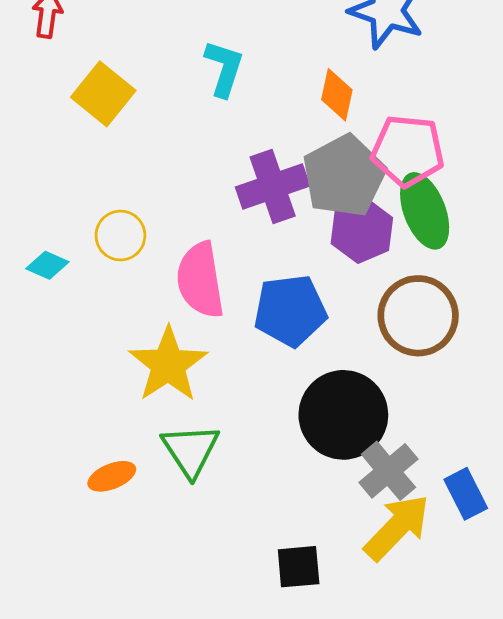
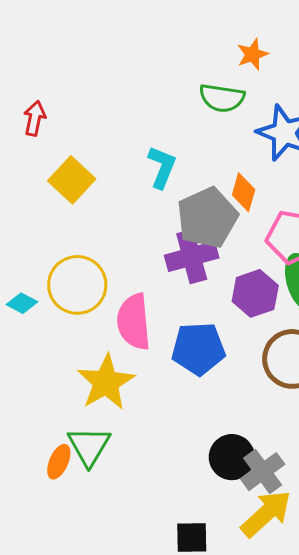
gray pentagon: (344, 176) -> (207, 218), moved
yellow circle: (120, 235) -> (77, 285), size x1.6
black circle: (343, 415) -> (232, 457), moved, size x0.7
green triangle: (190, 450) -> (89, 446), moved
orange ellipse: (112, 476) -> (59, 462), turned -48

